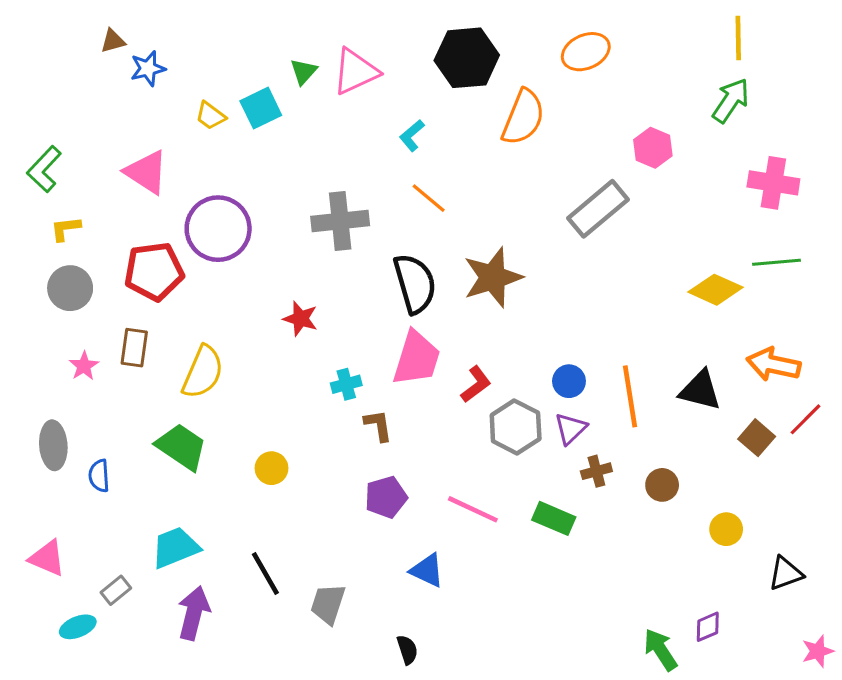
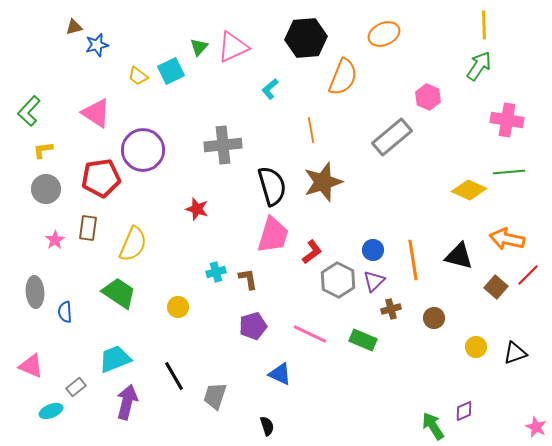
orange line: (429, 198) -> (311, 130), moved, turned 40
cyan cross: (346, 384) -> (216, 272), moved
black triangle: (786, 573) -> (515, 353), moved
pink star: (818, 651) -> (536, 427), turned -30

